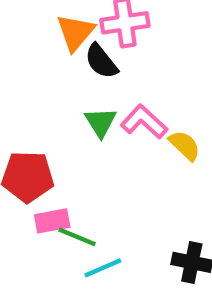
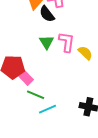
pink L-shape: (144, 122) -> (67, 42), turned 55
pink rectangle: (52, 221) -> (26, 77), moved, turned 56

